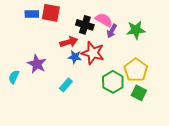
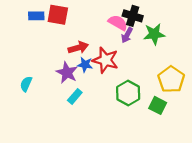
black cross: (85, 25) -> (133, 16), moved
purple star: (37, 64) -> (67, 73), moved
yellow pentagon: (136, 70) -> (171, 79), moved
cyan semicircle: (14, 77) -> (26, 84), moved

